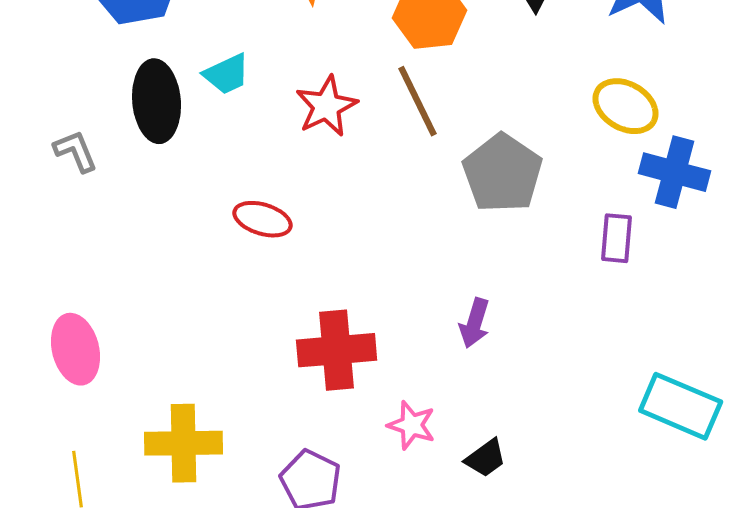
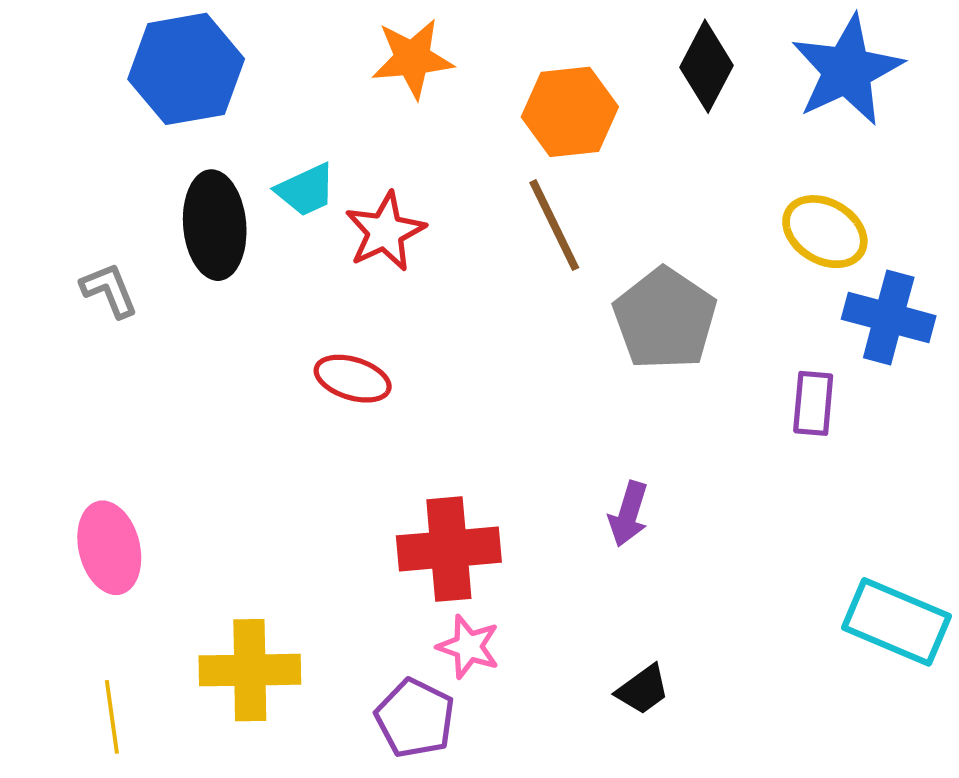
red star: (327, 106) -> (385, 232), moved
pink star: (412, 425) -> (468, 647), moved

